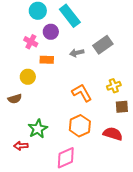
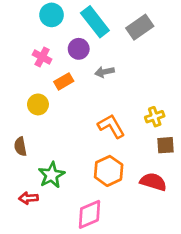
purple circle: (51, 32) -> (79, 49), moved
gray rectangle: (103, 45) -> (140, 27), moved
orange rectangle: (47, 60) -> (64, 81), turned -32
brown semicircle: (15, 99) -> (20, 147), moved, turned 96

